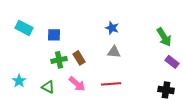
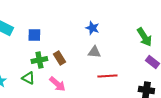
red line: (111, 84) -> (107, 76), moved
green triangle: (48, 87) -> (28, 78), moved

